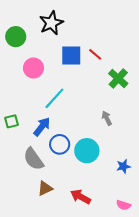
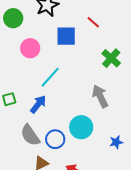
red line: (95, 54) -> (93, 22), moved
gray arrow: (107, 118) -> (100, 96), size x1.6
blue circle: (60, 144) -> (55, 139), moved

